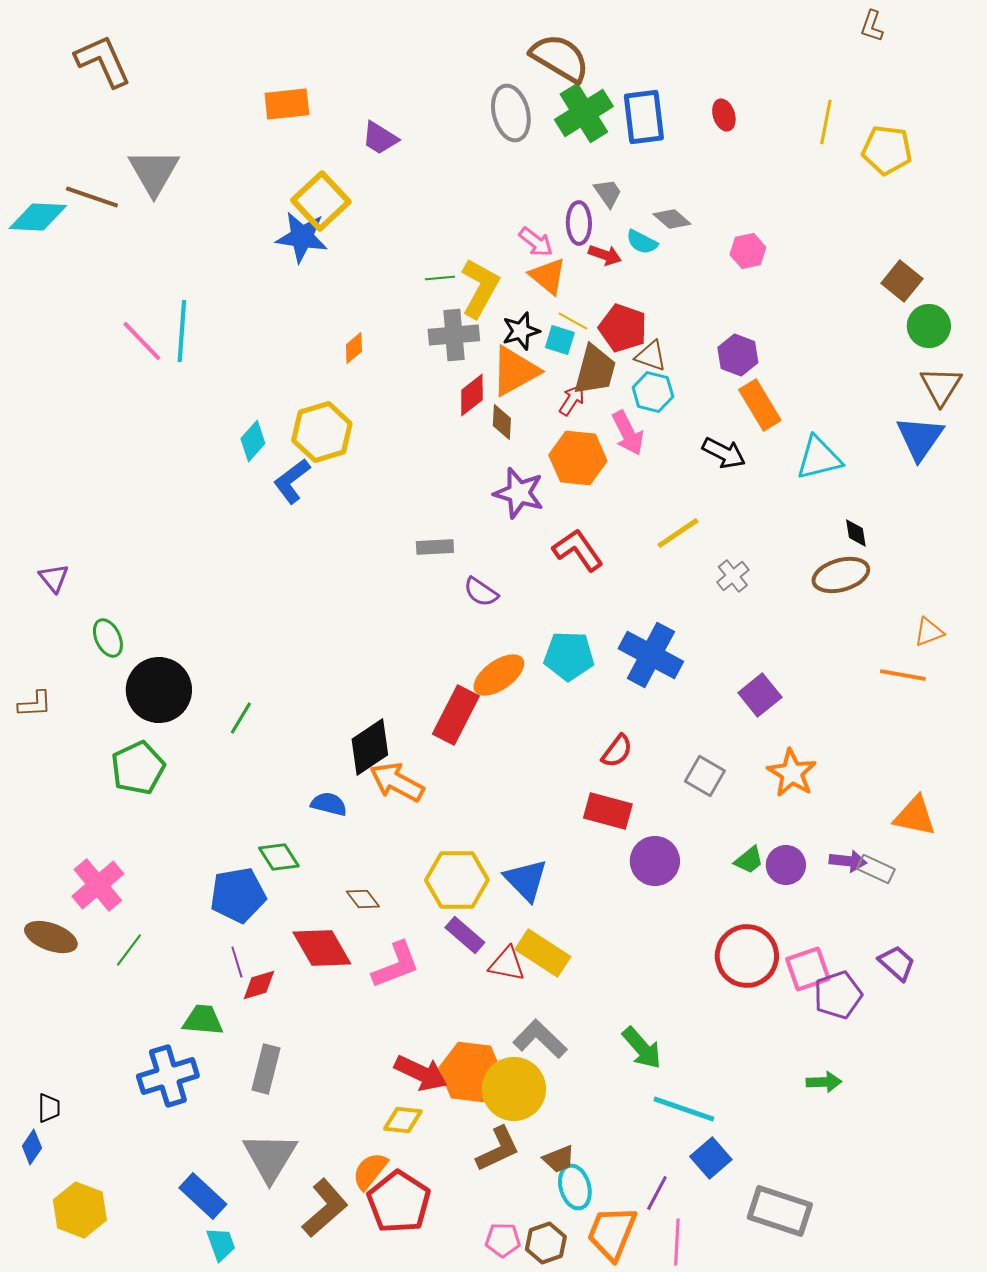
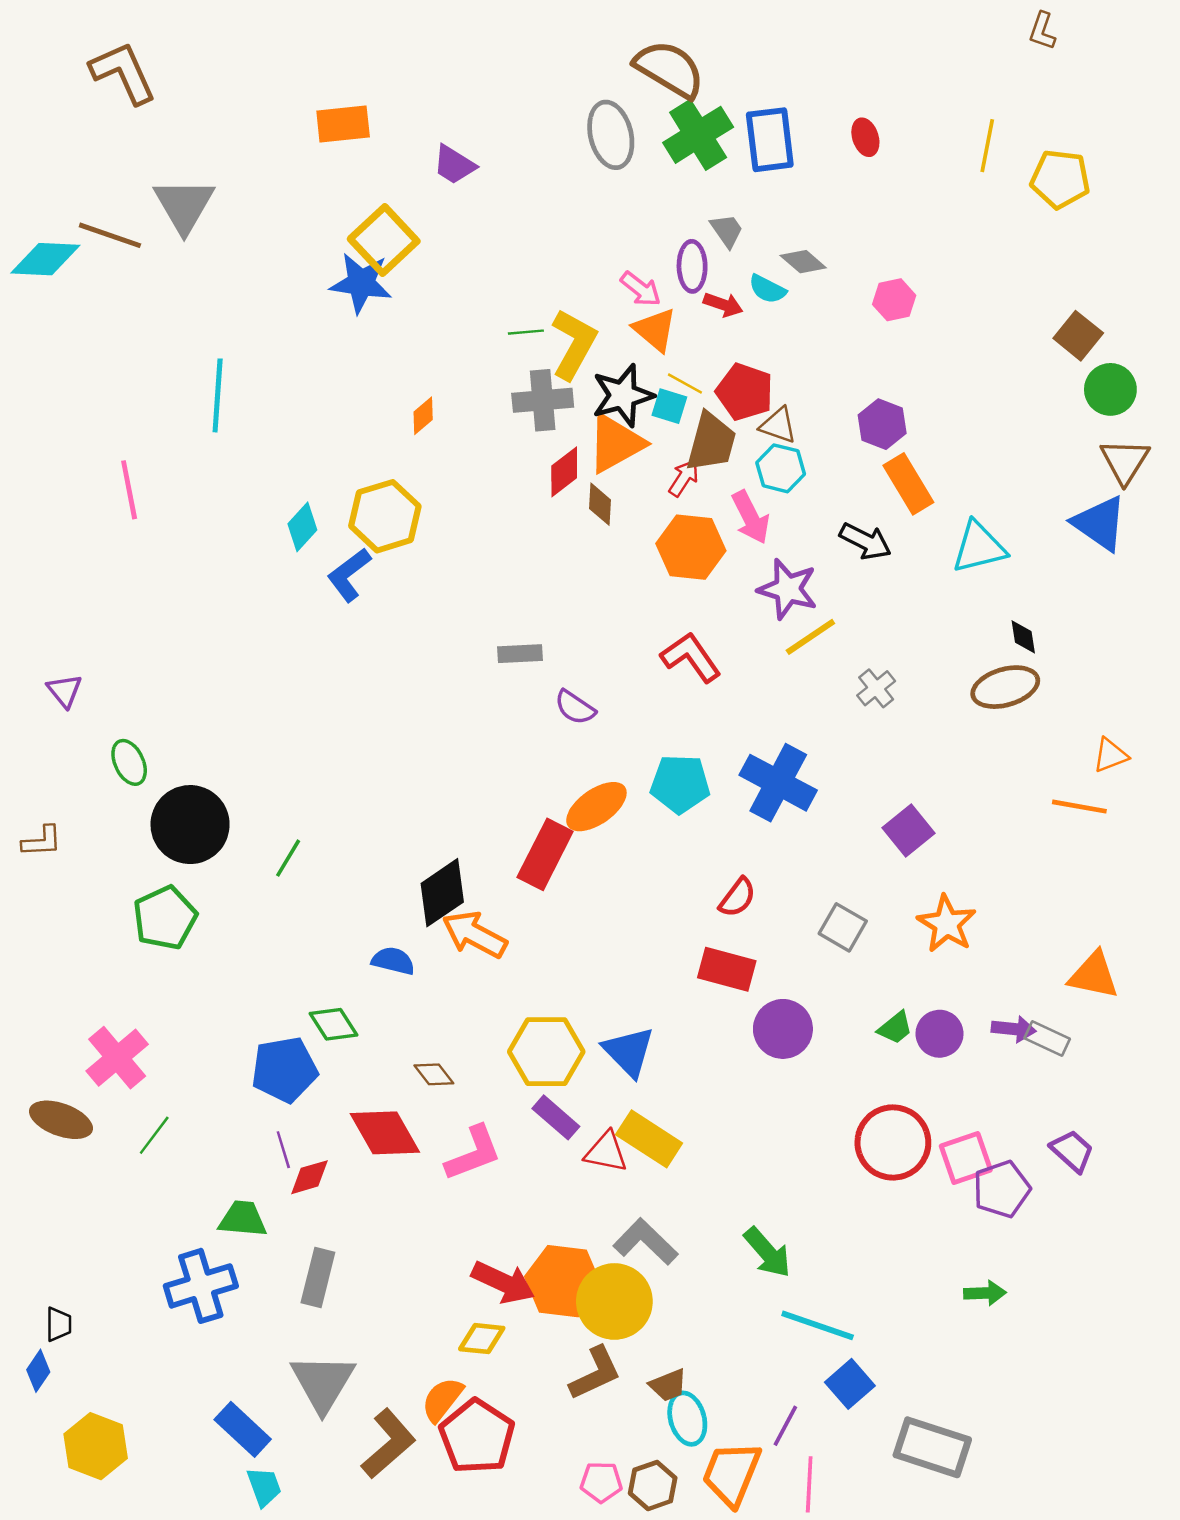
black star: (521, 331) -> (623, 395), size x1.4
pink line: (142, 341) -> (129, 490), moved, turned 33
blue triangle: (920, 438) -> (1100, 523), turned -30
purple star: (519, 493) -> (788, 589), moved

